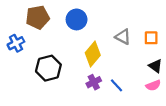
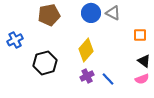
brown pentagon: (38, 17) -> (49, 15), moved
blue circle: (77, 19) -> (91, 13), moved
gray triangle: (123, 37) -> (113, 13), moved

